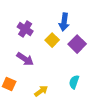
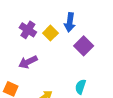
yellow square: (52, 40) -> (50, 33), moved
purple arrow: (25, 59) -> (28, 62), turned 120

